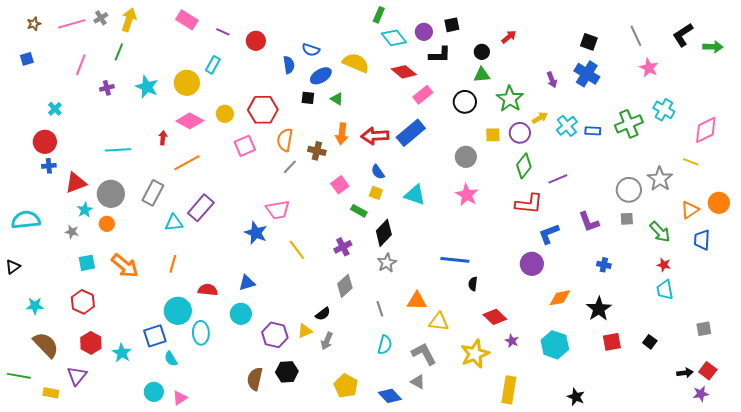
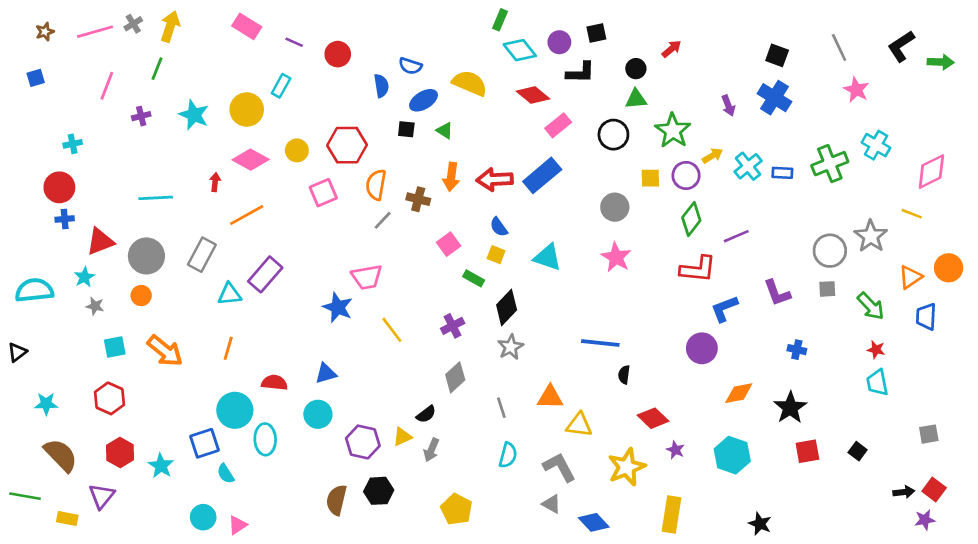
cyan cross: (55, 109) -> (73, 144), turned 32
cyan star: (85, 210) -> (84, 277), moved
blue diamond: (390, 396) -> (594, 522), moved

